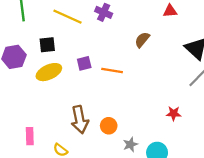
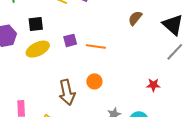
brown semicircle: (142, 40) -> (135, 18), moved
orange circle: (109, 126) -> (94, 81), moved

